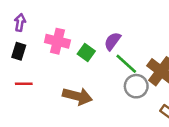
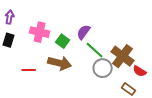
red line: (24, 84) -> (29, 70), moved
brown arrow: (77, 96) -> (60, 63), moved

